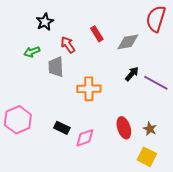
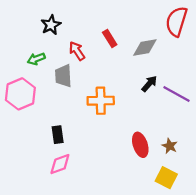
pink hexagon: (18, 120) -> (20, 94), moved
black rectangle: (62, 128) -> (58, 135), moved, turned 56
pink diamond: (85, 138) -> (60, 164), moved

